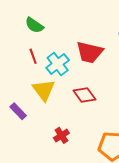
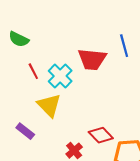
green semicircle: (34, 25) -> (19, 39), moved
red diamond: (84, 95) -> (101, 135), moved

